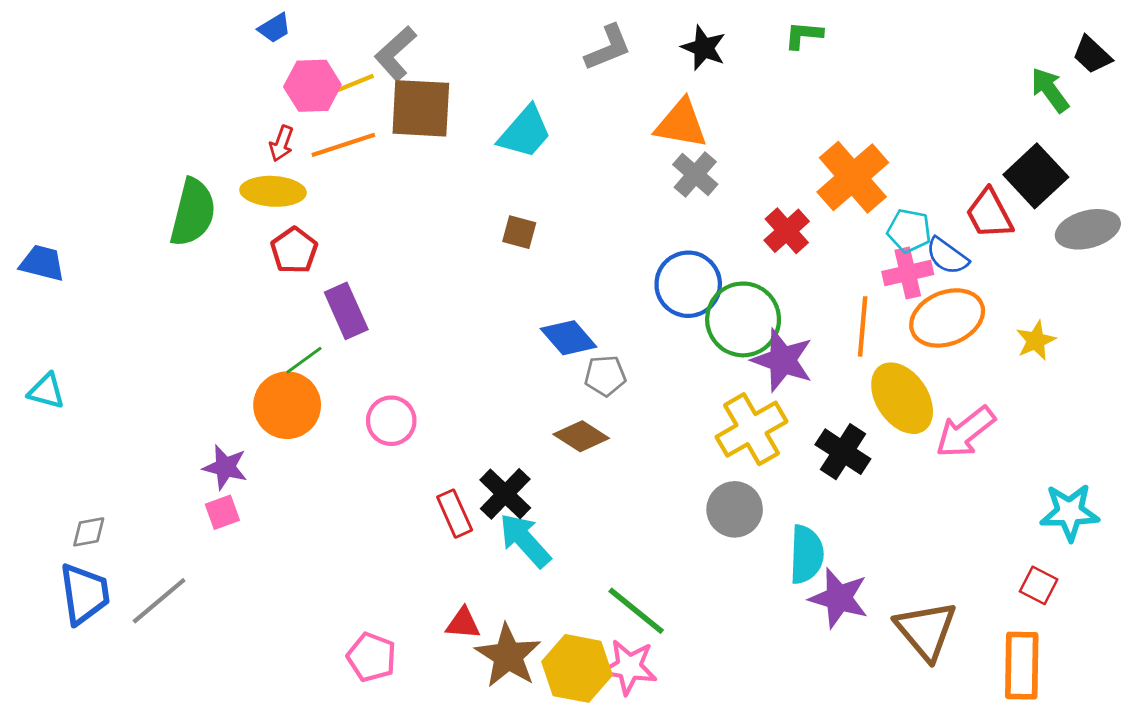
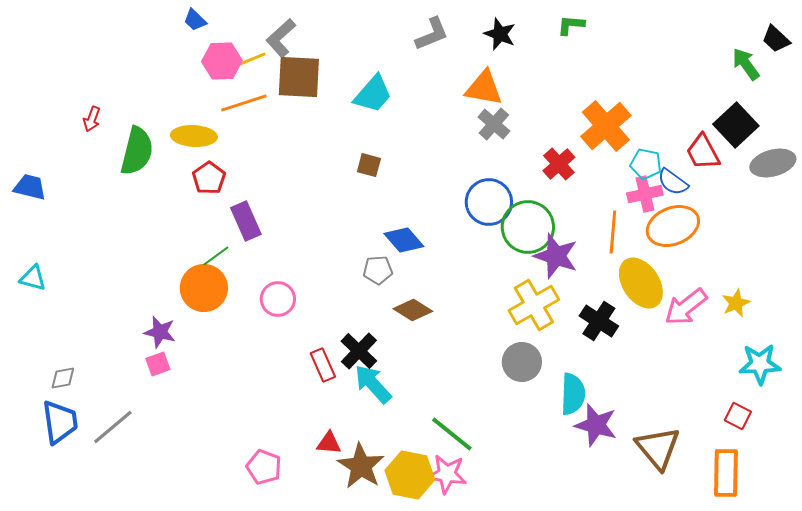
blue trapezoid: (274, 28) -> (195, 20), turned 75
red arrow: (281, 143) -> (92, 119), moved
yellow star: (1036, 341) -> (736, 303), moved
gray pentagon: (605, 376) -> (378, 270), moved

